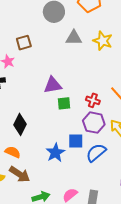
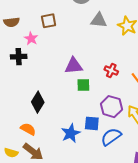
red cross: (93, 100) -> (111, 70), moved

